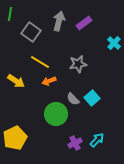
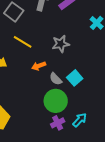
orange arrow: (49, 81) -> (39, 66), moved
green circle: (56, 114) -> (56, 101), moved

